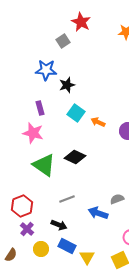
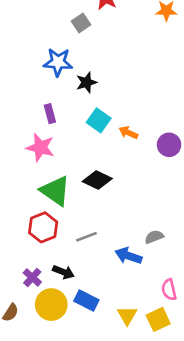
red hexagon: (22, 206) -> (43, 227), moved
black arrow: (59, 225) -> (63, 272), moved
yellow circle: (41, 249) -> (51, 305), size x1.5
yellow triangle: (87, 257) -> (127, 315), moved

